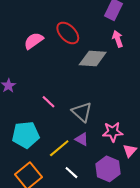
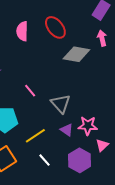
pink semicircle: (34, 41) -> (22, 31), turned -60
purple triangle: (82, 139) -> (67, 130), moved

